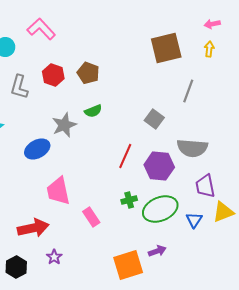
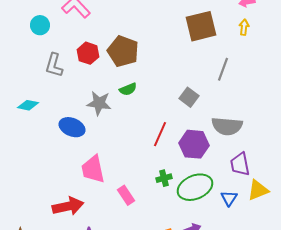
brown pentagon: (88, 73) -> (123, 51), size x1.4
gray star: (64, 125) -> (99, 103), turned 30
blue ellipse: (37, 149) -> (72, 127), turned 50

